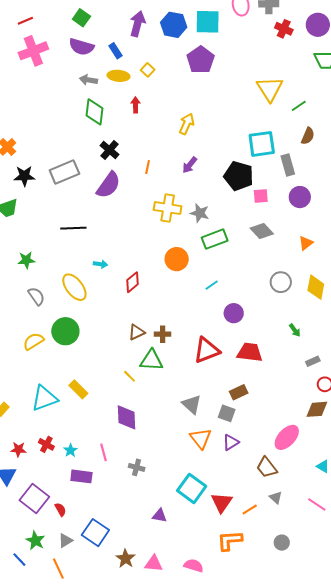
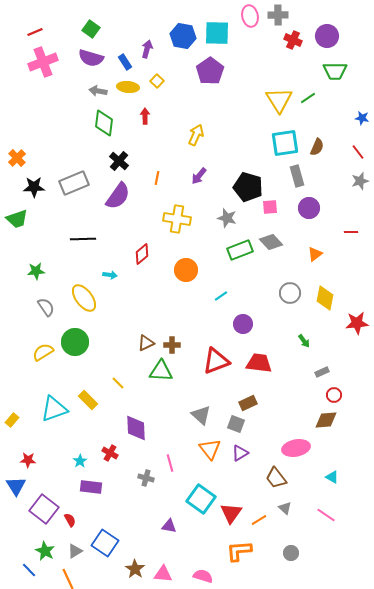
purple arrow: (138, 24) -> (147, 49), moved, size x0.7
green line: (299, 106) -> (308, 98), moved
cyan square: (262, 144) -> (285, 143), moved
gray star: (200, 213) -> (227, 218), moved
green rectangle: (215, 239) -> (240, 250), moved
red diamond: (133, 282) -> (142, 254), moved
yellow line: (130, 376) -> (118, 383), moved
pink ellipse: (287, 437) -> (296, 448), turned 36
red cross: (46, 444) -> (110, 453), moved
pink line: (103, 452) -> (170, 463), moved

